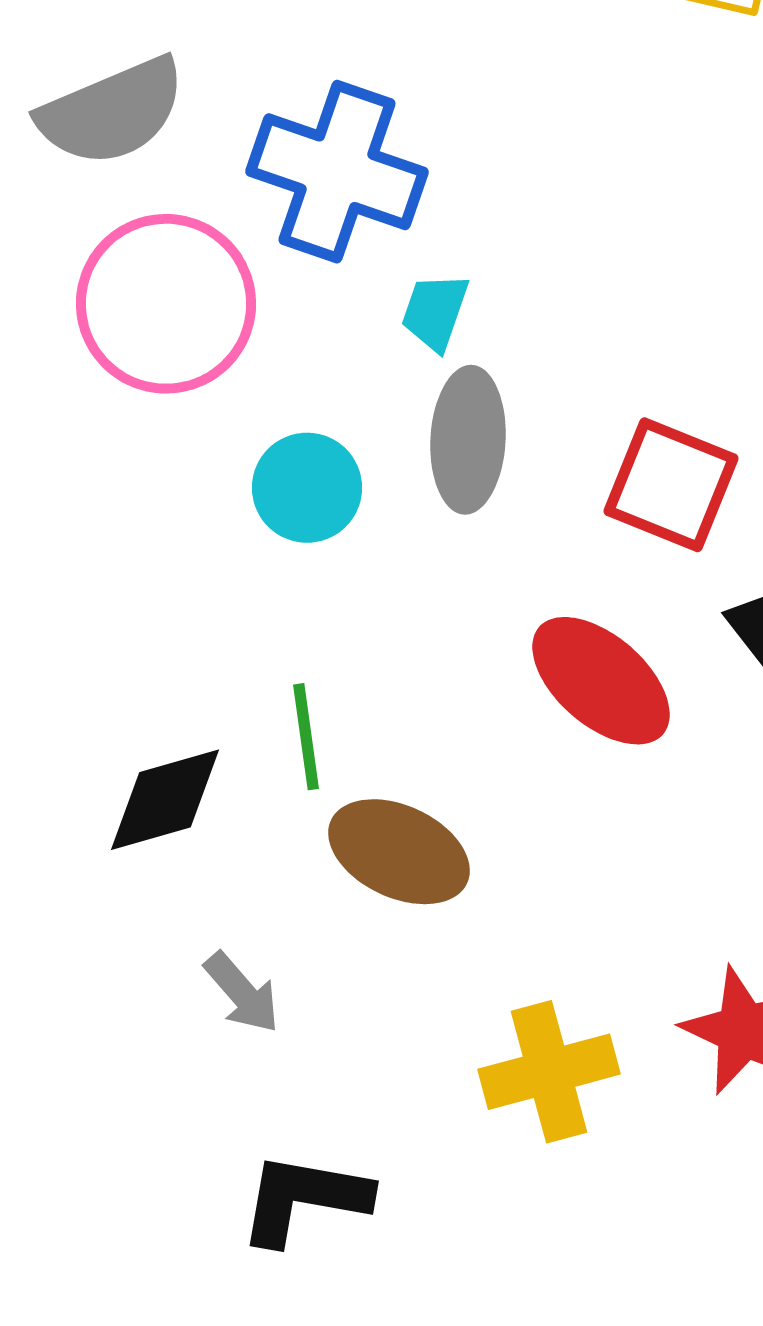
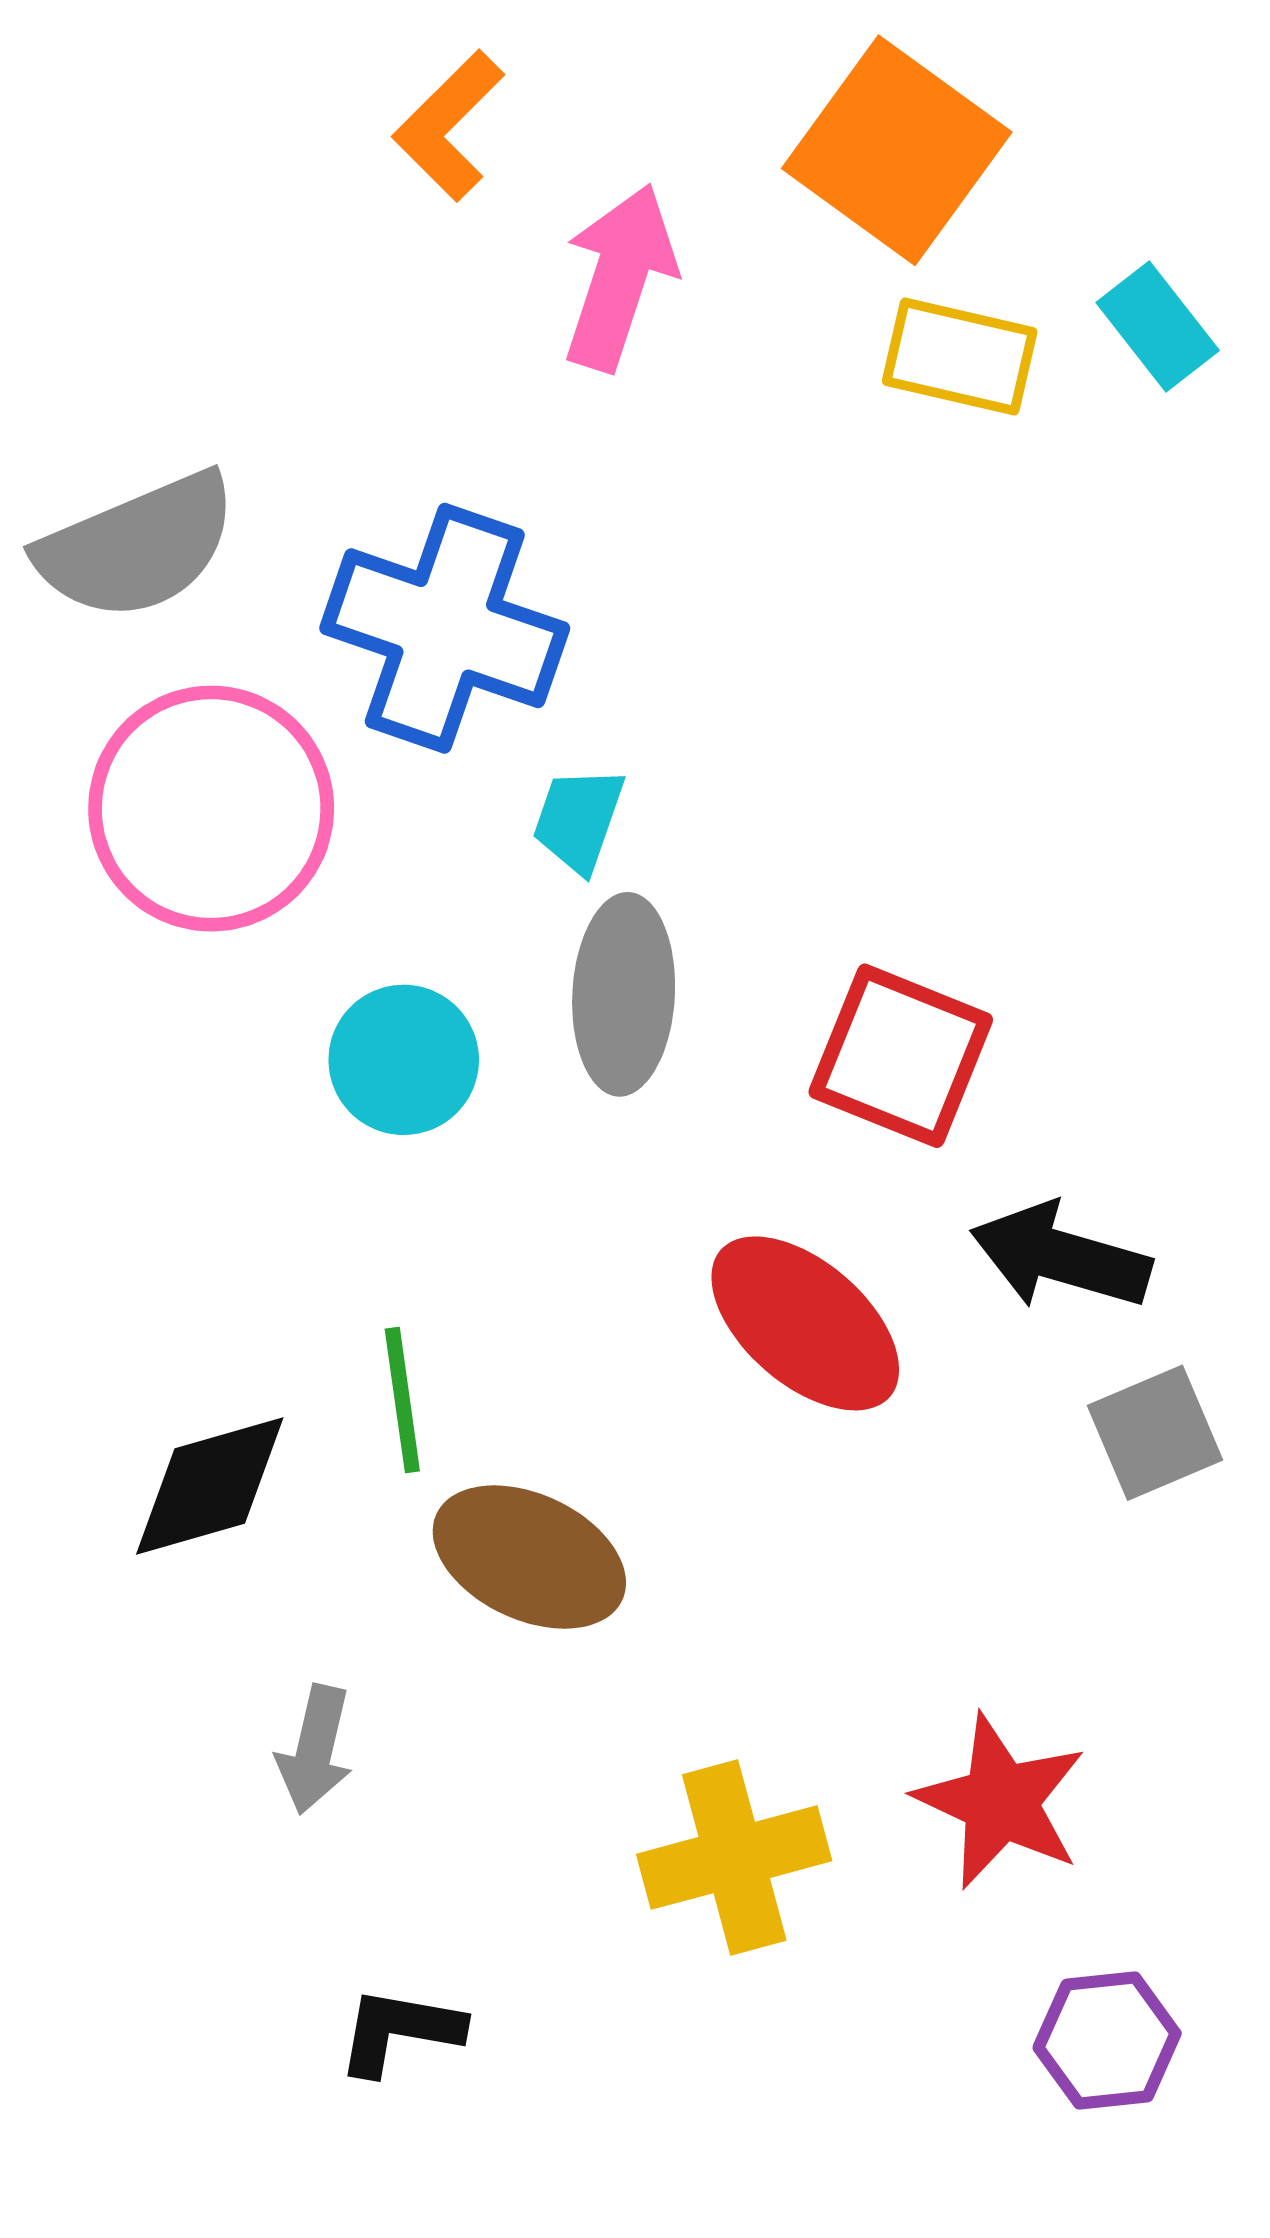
gray arrow: (242, 993) -> (315, 1750), turned 54
black L-shape: (304, 1199) -> (400, 2031), size x0.7

